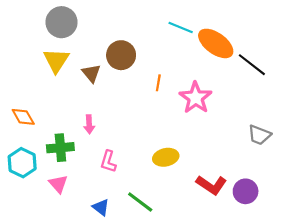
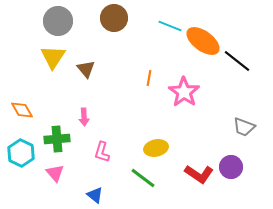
brown circle: (121, 55) -> (114, 18), moved
purple circle: (246, 191) -> (231, 167), moved
green line: (140, 202) -> (143, 178), moved

